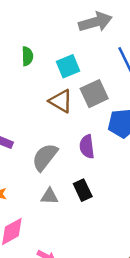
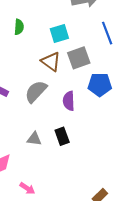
green semicircle: (27, 56) -> (19, 27), moved
gray semicircle: (45, 157) -> (36, 91), moved

